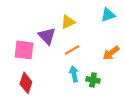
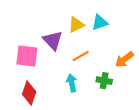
cyan triangle: (108, 15) -> (100, 22), moved
cyan arrow: (74, 74) -> (72, 83), moved
green cross: (93, 80) -> (104, 81), moved

